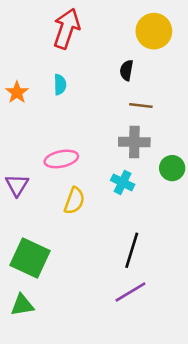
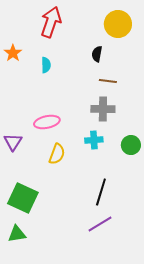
orange star: (17, 92) -> (13, 53), moved
green circle: (172, 168) -> (131, 145), moved
cyan cross: (123, 182) -> (94, 140), turned -30

